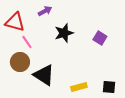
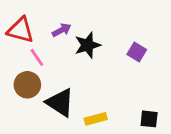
purple arrow: (45, 11) -> (62, 30), moved
yellow rectangle: (79, 87) -> (96, 119), moved

